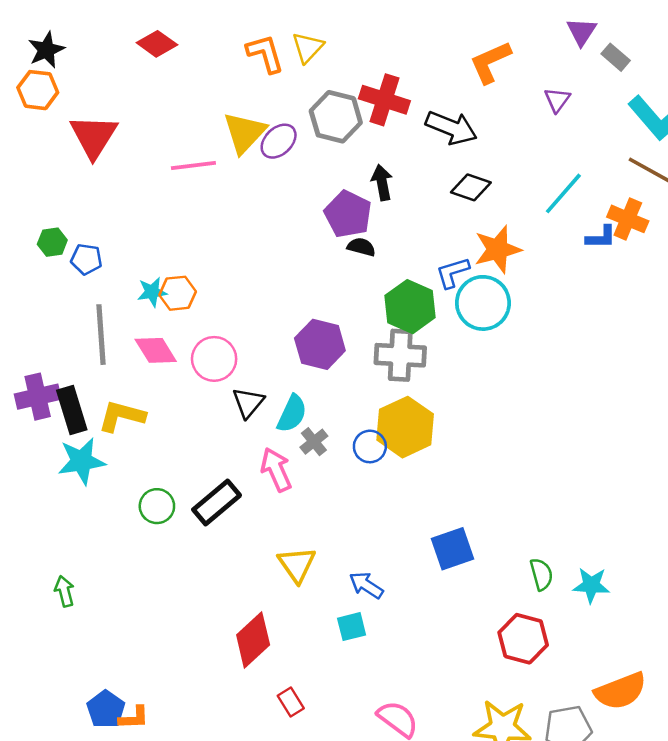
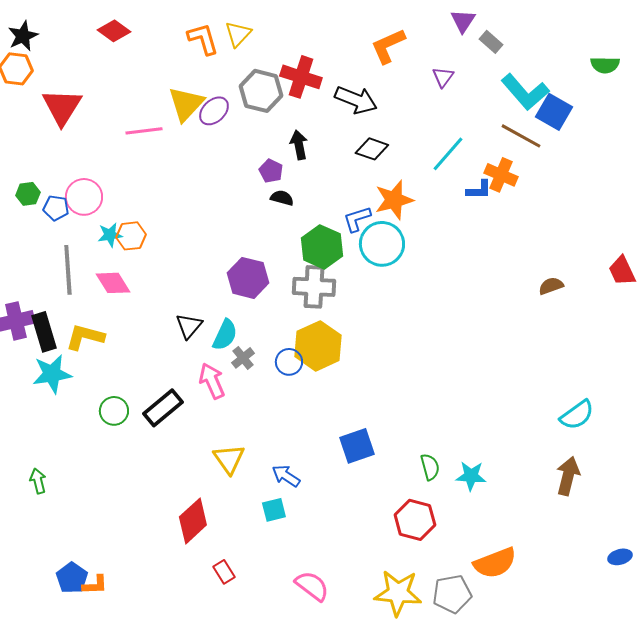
purple pentagon: (348, 214) -> (271, 171), size x0.6
pink circle: (214, 359) -> (84, 197), moved

